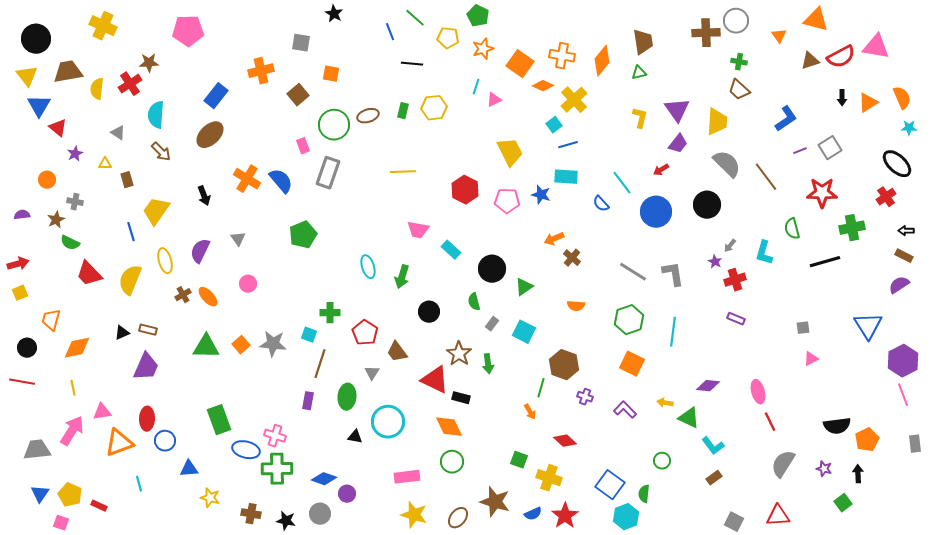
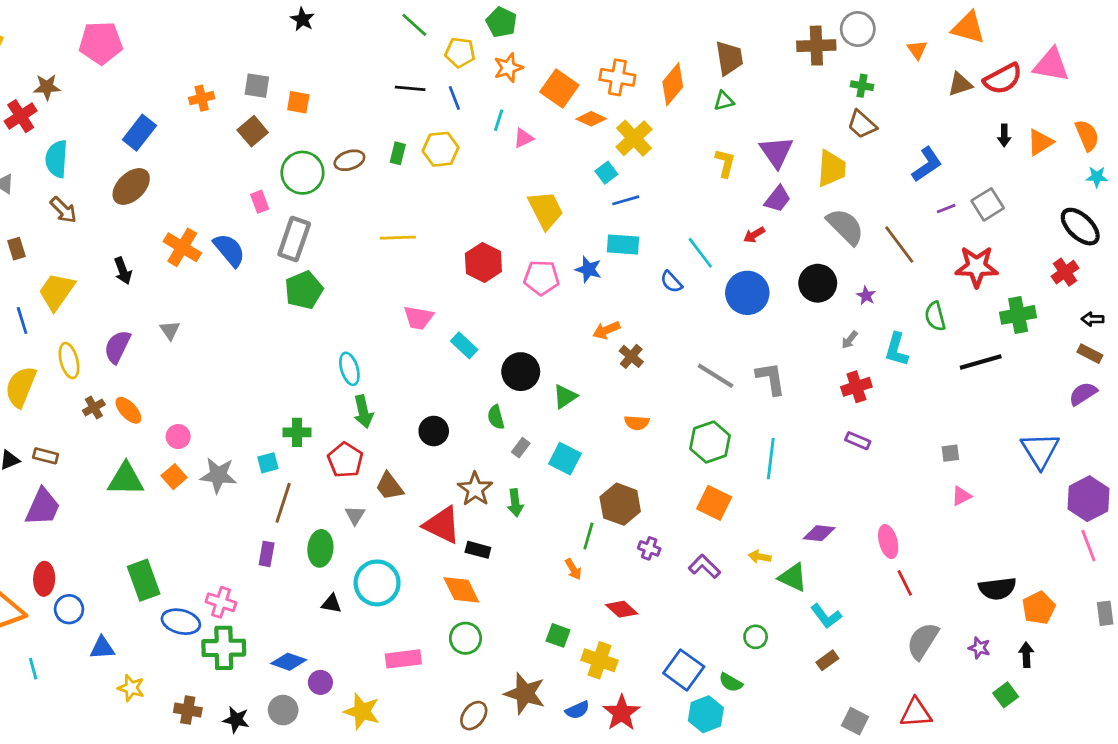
blue line: (390, 32) -> (454, 98), moved
gray square: (301, 43) -> (257, 86), moved
orange cross: (261, 71) -> (202, 98), size x0.7
green pentagon: (303, 235) -> (304, 290), moved
purple star: (715, 262) -> (866, 296), moved
green arrow: (402, 277) -> (363, 412), moved, turned -30
pink circle: (248, 284) -> (178, 437), moved
cyan square: (309, 335) -> (268, 463), turned -35
green semicircle: (644, 494) -> (731, 682), turned -66
yellow star: (414, 515) -> (362, 711), moved

